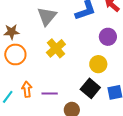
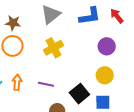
yellow circle: (98, 64) -> (105, 75), moved
purple line: (50, 94) -> (46, 84), moved

